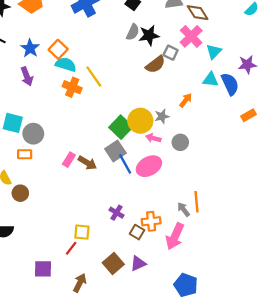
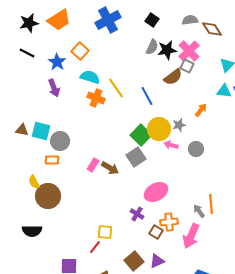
pink cross: (191, 36) -> (189, 51), moved
orange square: (58, 49) -> (80, 51), moved
blue line: (125, 164) -> (147, 96), moved
pink ellipse: (149, 166) -> (156, 192), moved
brown circle: (20, 193) -> (48, 196), size x1.6

